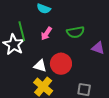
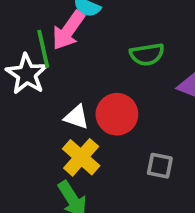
pink arrow: (46, 34) -> (68, 30), moved, size x1.5

